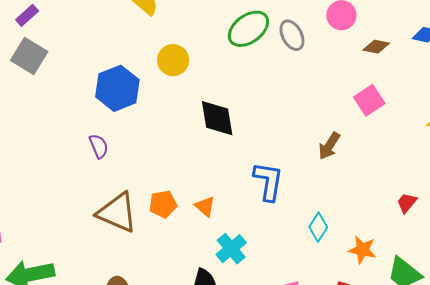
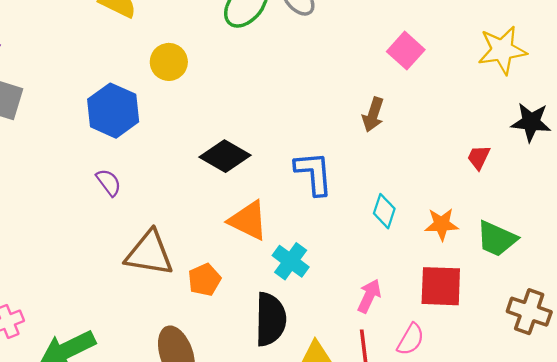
black diamond: (217, 118) -> (225, 156), moved, turned -36
orange pentagon: (163, 204) -> (204, 280), moved
orange triangle: (205, 206) -> (248, 220), size x1.6

